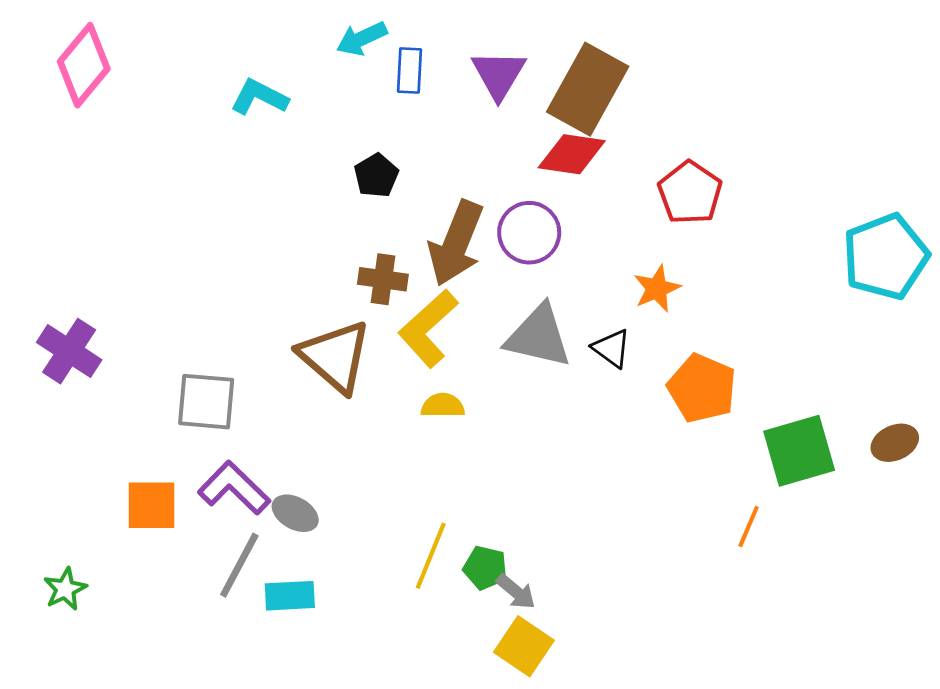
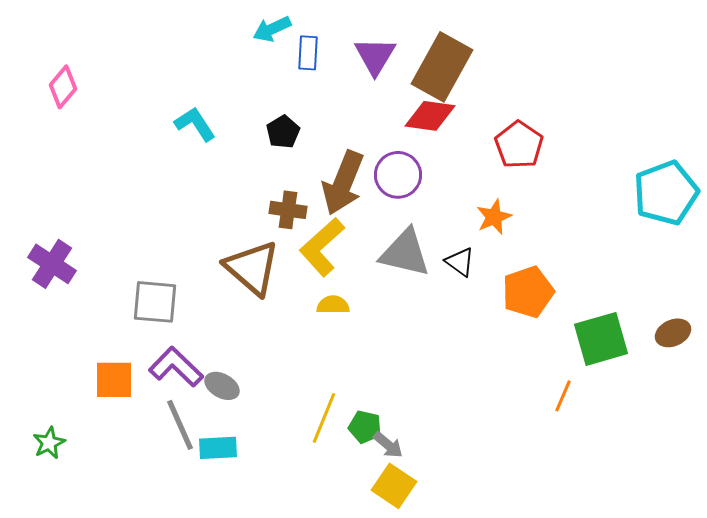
pink diamond: (84, 65) -> (63, 87), moved, size x0.7
cyan L-shape: (259, 97) -> (195, 124), moved, turned 30
orange pentagon: (702, 388) -> (528, 292), turned 30
gray line: (239, 565) -> (180, 425), turned -52

